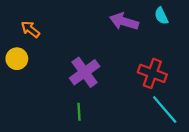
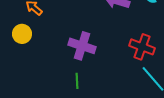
purple cross: (85, 72) -> (82, 46), turned -36

